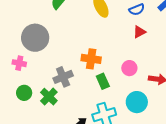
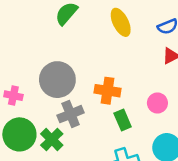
gray circle: (35, 38) -> (57, 80), moved
green circle: (24, 93) -> (19, 134), size x1.6

